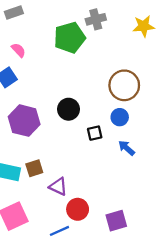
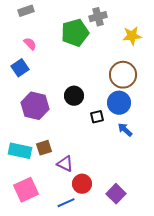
yellow star: (144, 26) -> (132, 36), moved
blue circle: (120, 117) -> (119, 103), size x1.5
purple square: (116, 221) -> (116, 194), turned -30

